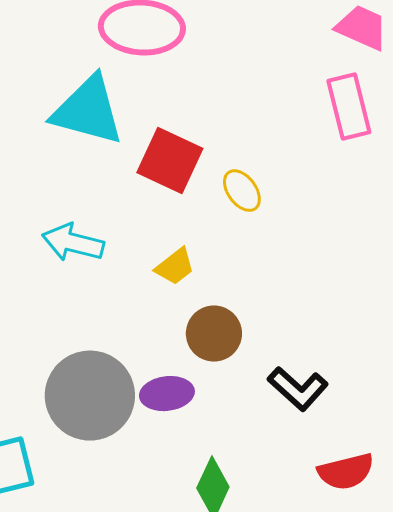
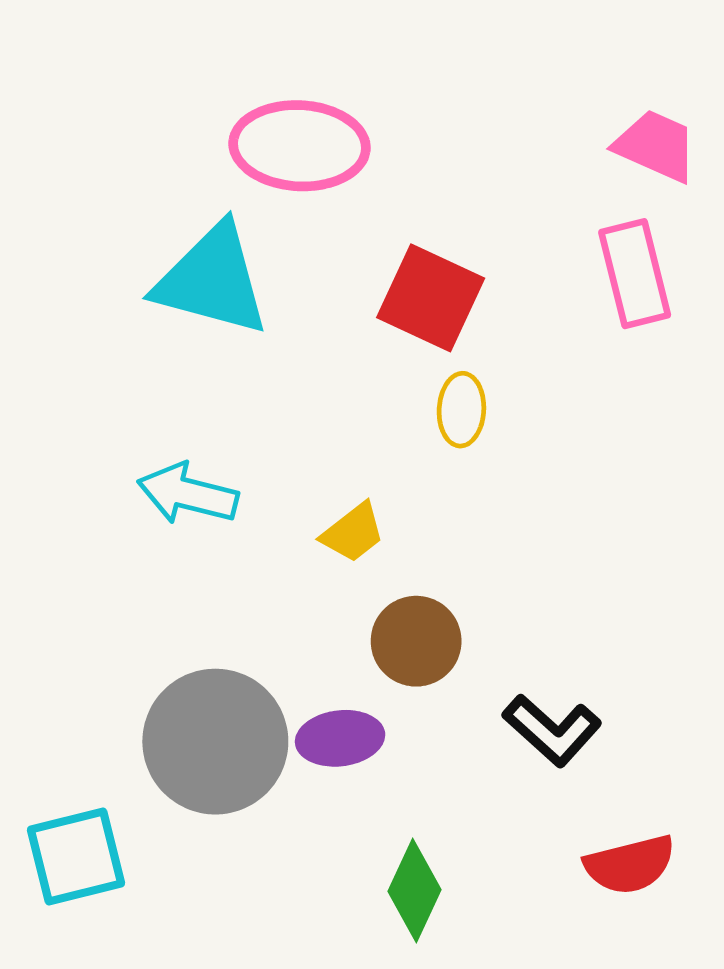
red square: (170, 161) -> (431, 298), moved
yellow ellipse: (242, 191) -> (461, 410), turned 39

